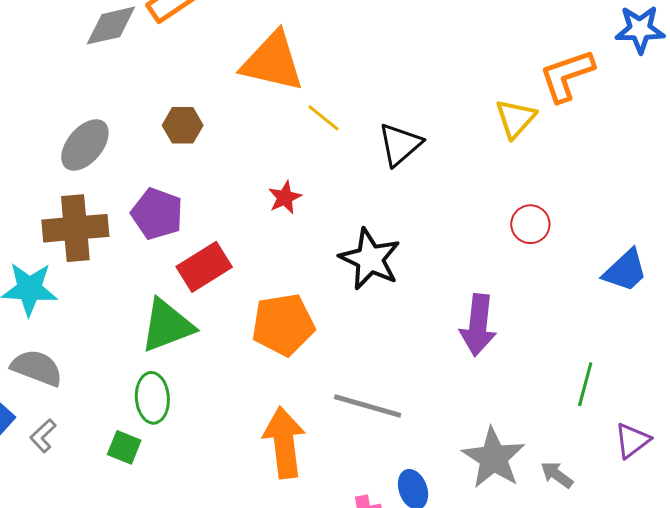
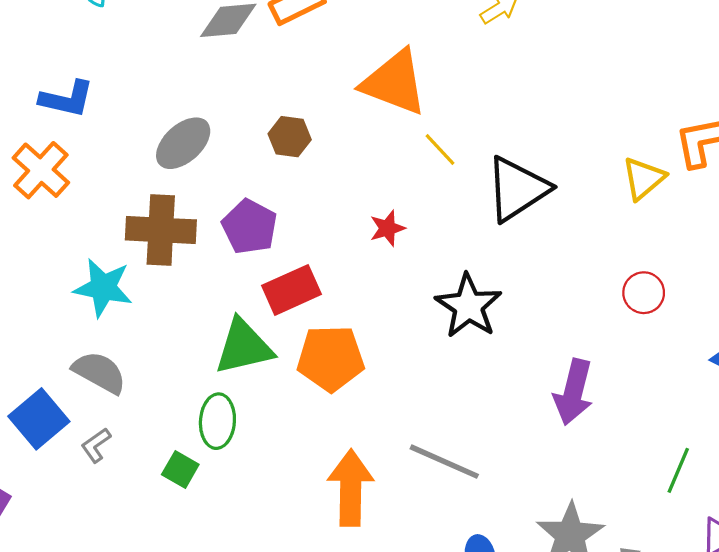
black triangle: (400, 144) -> (517, 189), size x1.4
orange pentagon: (283, 325) -> (331, 358), moved

